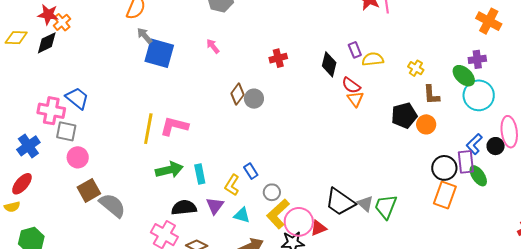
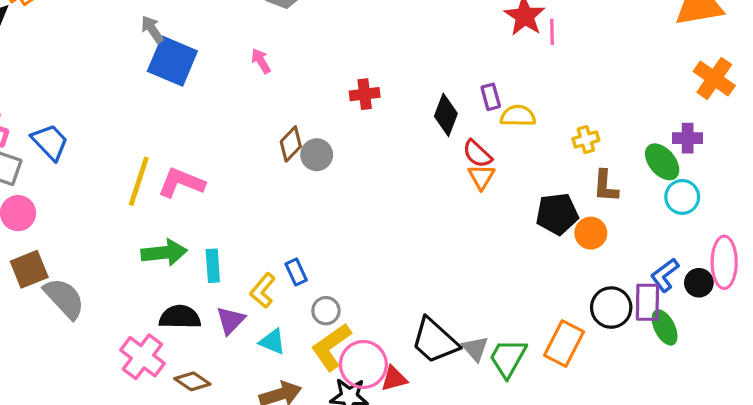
yellow cross: (416, 68) -> (586, 140), turned 35
cyan circle: (479, 95) -> (682, 197), size x0.7
blue trapezoid: (77, 98) -> (50, 142), moved
orange rectangle: (445, 195) -> (564, 344), moved

